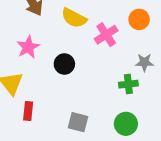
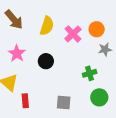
yellow semicircle: (74, 18) -> (47, 26), turned -90
orange circle: (139, 19) -> (97, 29), moved
green cross: (128, 84) -> (90, 73), moved

